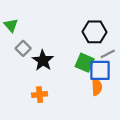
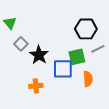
green square: (85, 63) -> (77, 57), turned -36
blue square: (100, 70) -> (63, 69), moved

